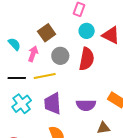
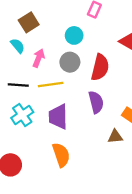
cyan circle: (87, 31) -> (74, 35), moved
brown square: (47, 33) -> (29, 22), moved
purple semicircle: (86, 105) -> (96, 102), moved, turned -108
brown triangle: (104, 128) -> (115, 137), moved

